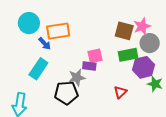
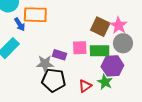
pink star: (142, 26) -> (119, 25), turned -30
pink square: (95, 56) -> (80, 48), moved
green star: (155, 84) -> (105, 82), moved
black pentagon: (66, 93) -> (54, 80), moved

